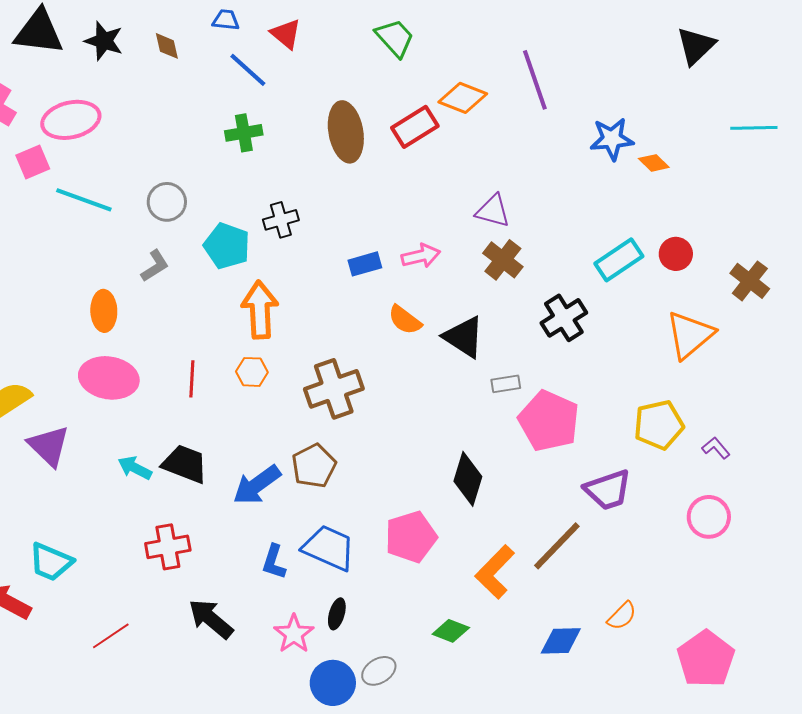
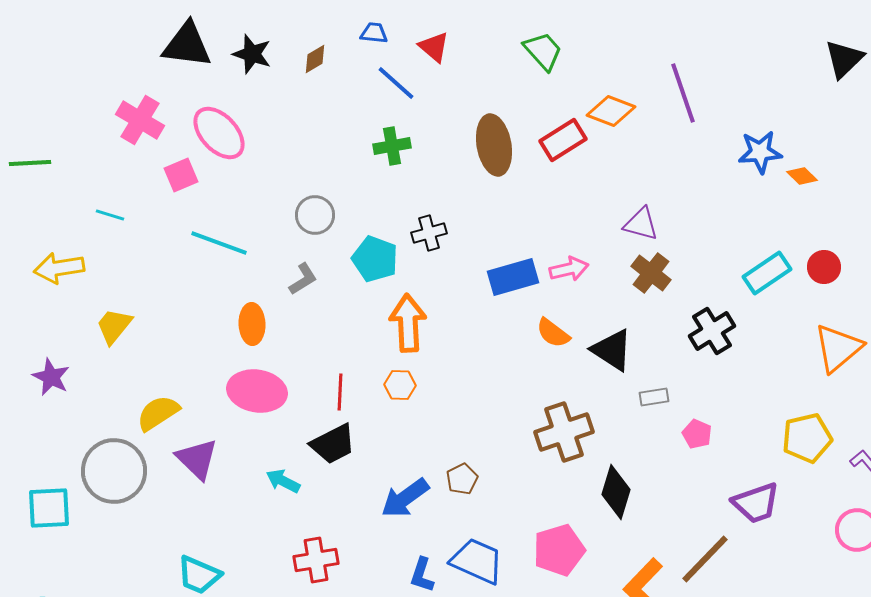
brown diamond: (167, 46) -> (315, 59), turned 72
pink ellipse: (71, 120) -> (219, 133), turned 60
cyan line: (84, 200) -> (219, 243), moved
blue rectangle: (365, 264) -> (513, 277), size x1.5
brown cross: (334, 389) -> (564, 432), moved
pink pentagon: (549, 421) -> (697, 434), size x0.5
black trapezoid: (185, 464) -> (333, 444), moved, turned 132
brown pentagon: (314, 466) -> (462, 479), size x0.7

